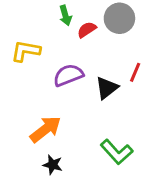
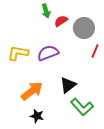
gray circle: (119, 18) -> (84, 28), moved
yellow L-shape: (26, 51) -> (18, 53), moved
black triangle: (107, 88) -> (68, 85), moved

